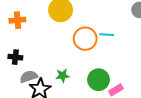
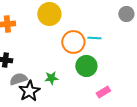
green circle: (99, 80) -> (86, 66), moved

